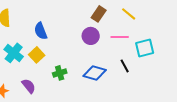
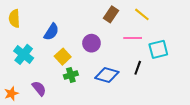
blue semicircle: (41, 31) -> (51, 32), turned -126
purple circle: (91, 36) -> (91, 43), moved
yellow square: (37, 55) -> (63, 57), moved
black line: (125, 66) -> (138, 68), turned 48

